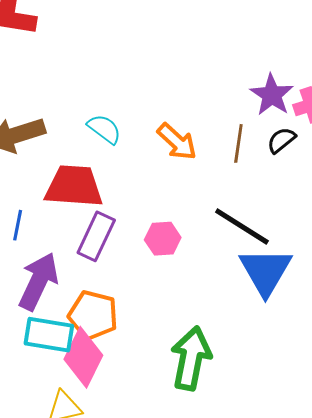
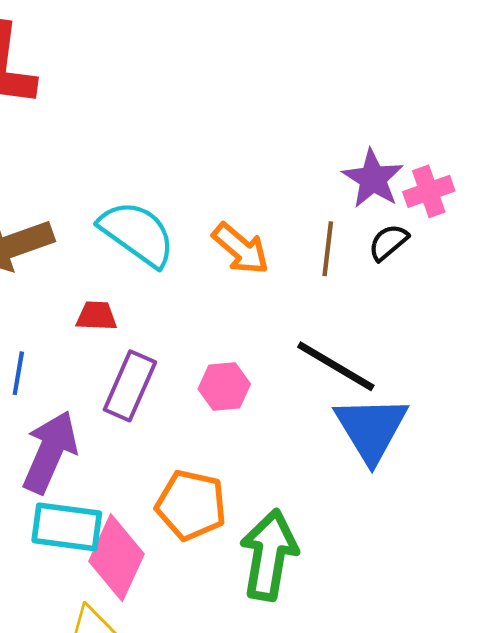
cyan semicircle: (104, 129) -> (137, 234), size x1.6
red trapezoid: (74, 186) -> (97, 316), size x0.5
orange pentagon: (93, 315) -> (191, 505), moved

